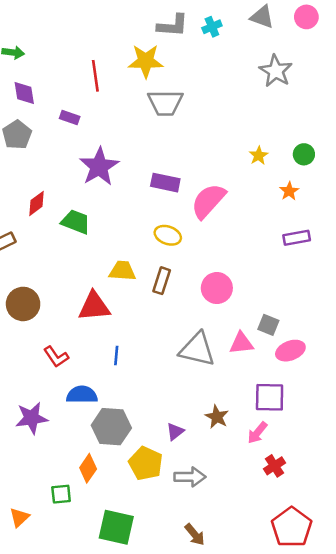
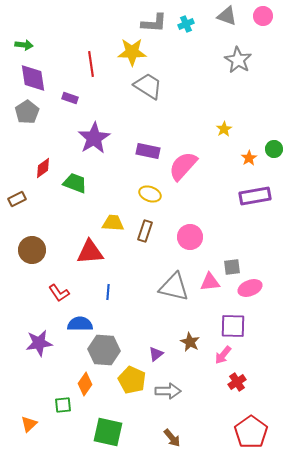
purple diamond: (24, 93) -> (33, 78), size x1.4
gray trapezoid: (165, 103) -> (148, 86), turned -148
green circle: (304, 154) -> (274, 149), moved
purple rectangle: (297, 238) -> (255, 196), size x1.4
gray square: (268, 325) -> (232, 267), turned -30

